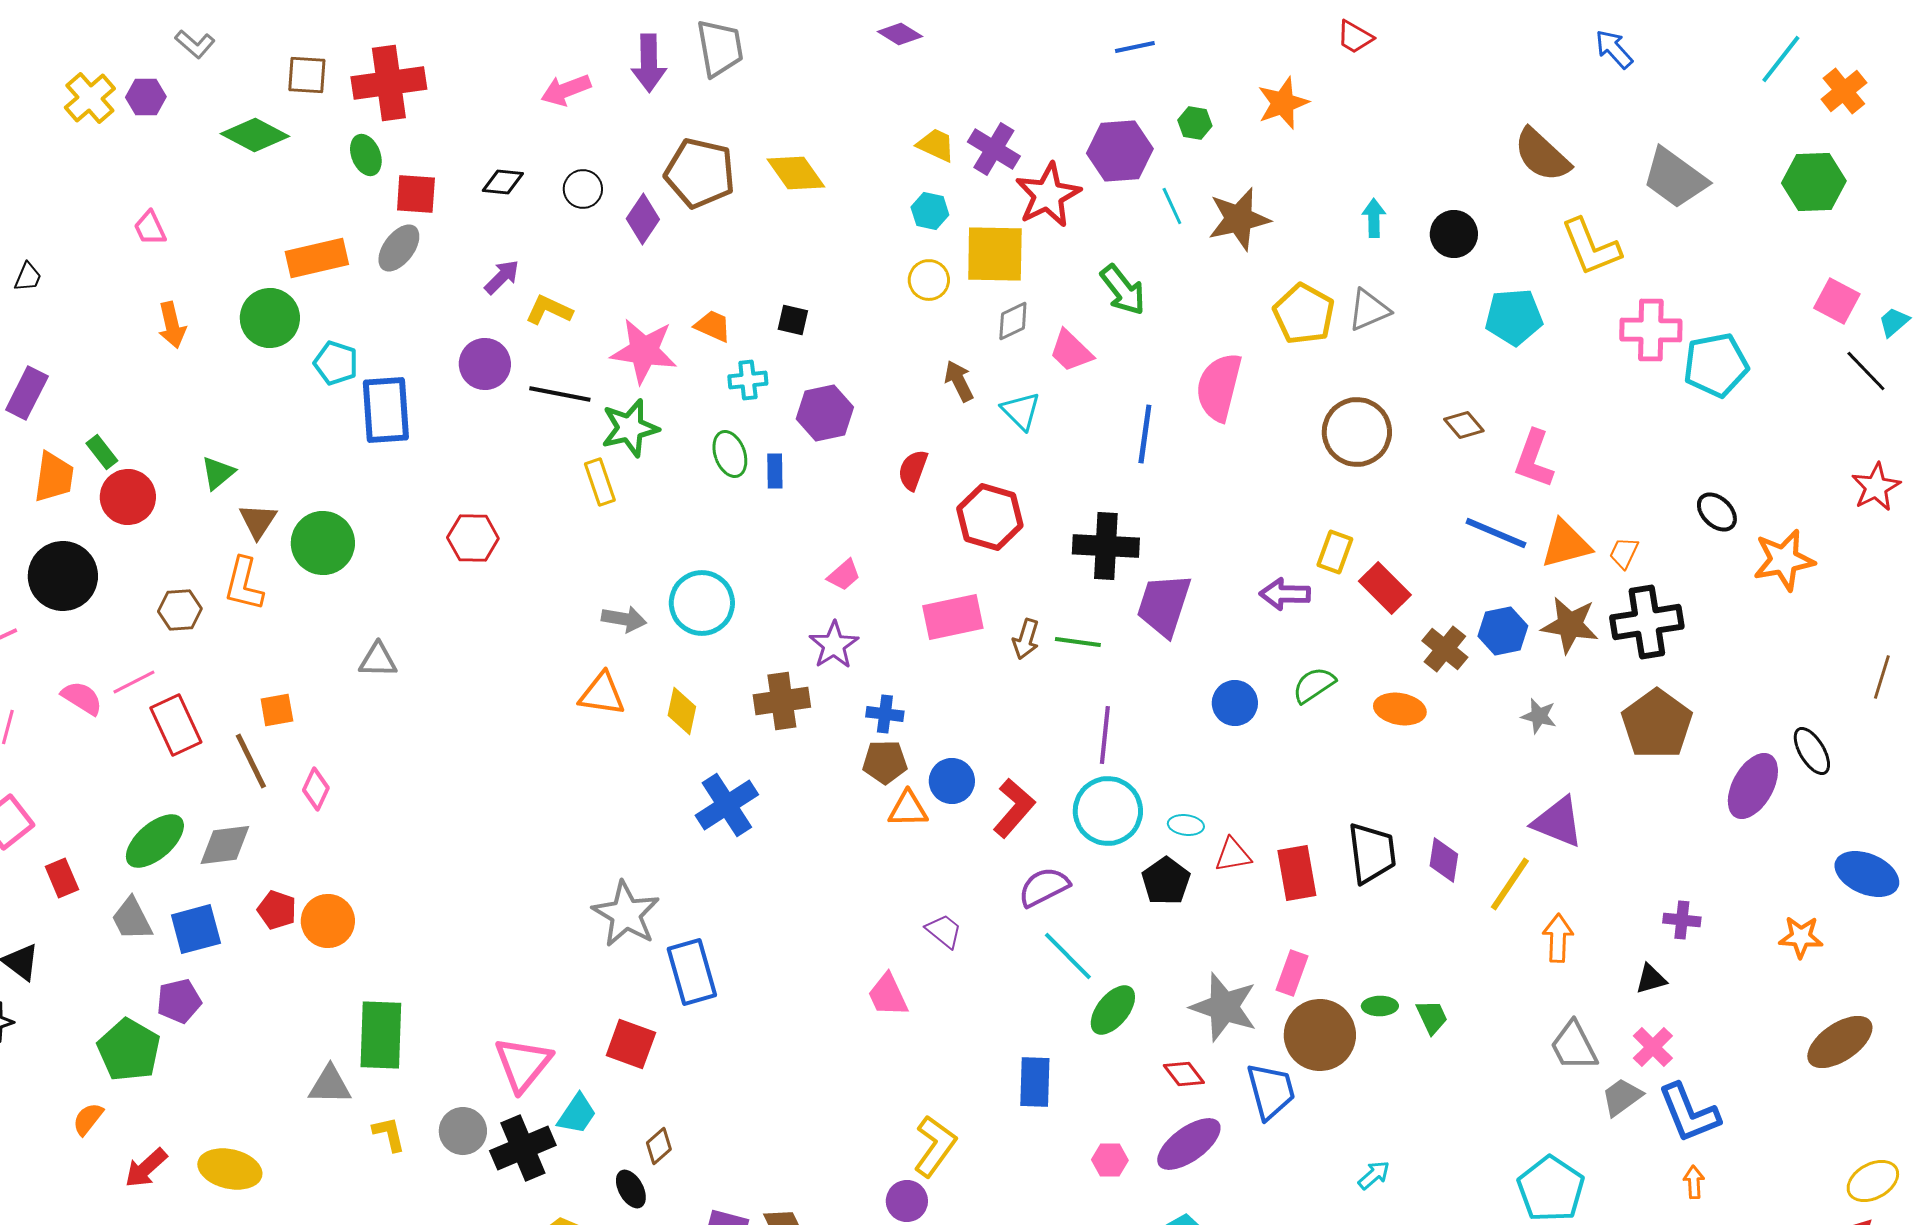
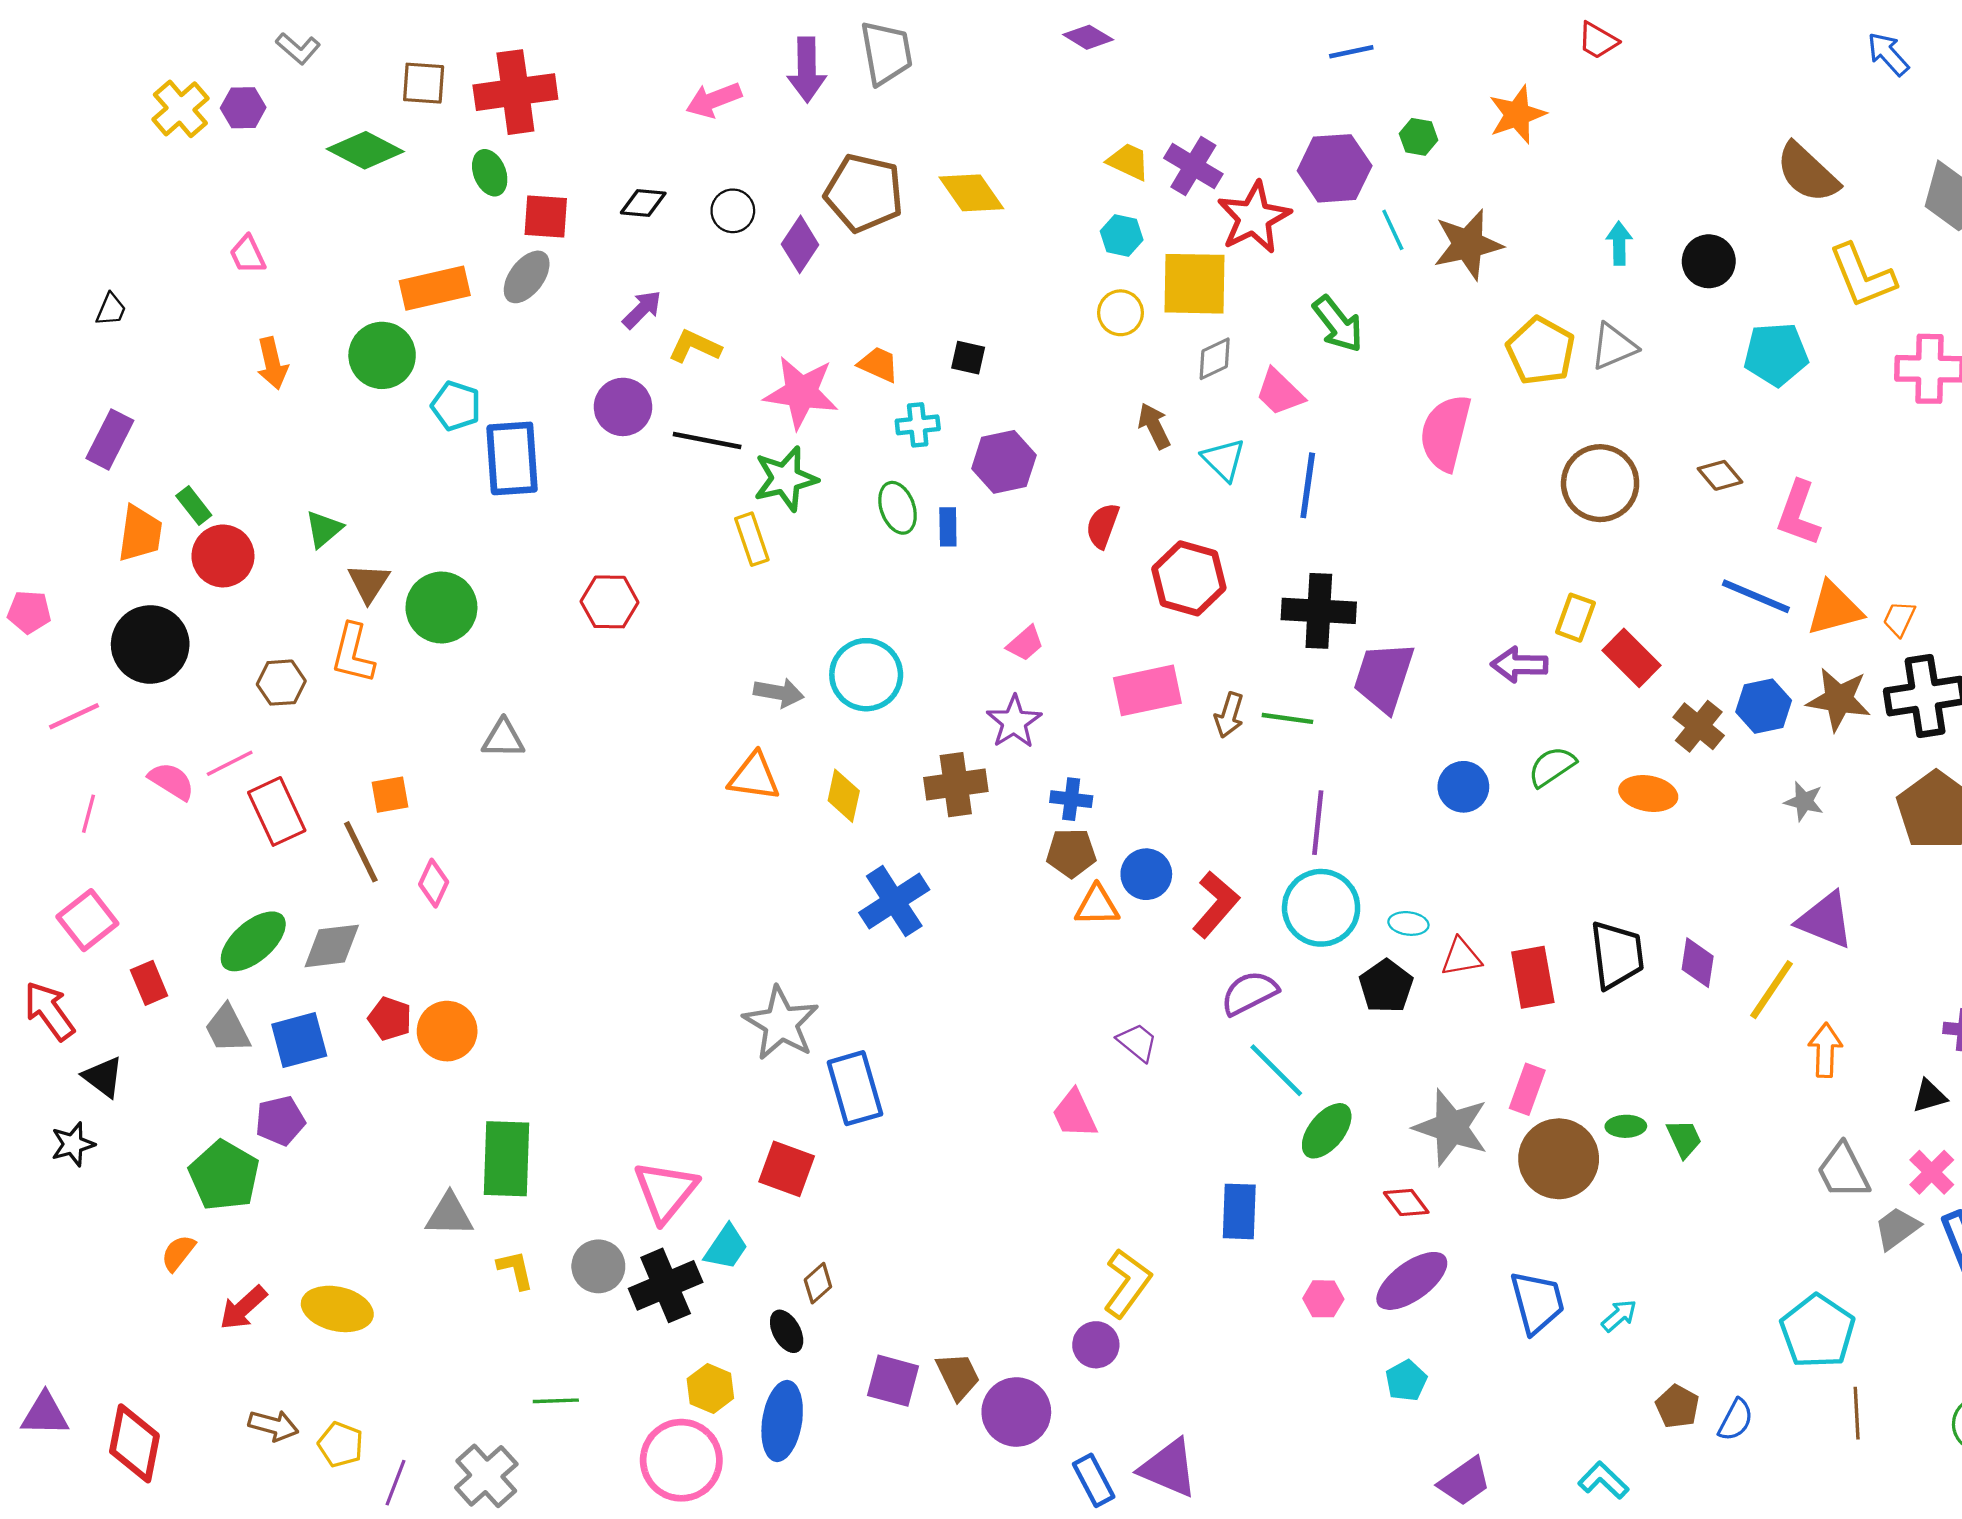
blue line: (1145, 434) -> (1308, 485), moved
blue trapezoid: (1271, 1091) -> (1537, 1302), moved

